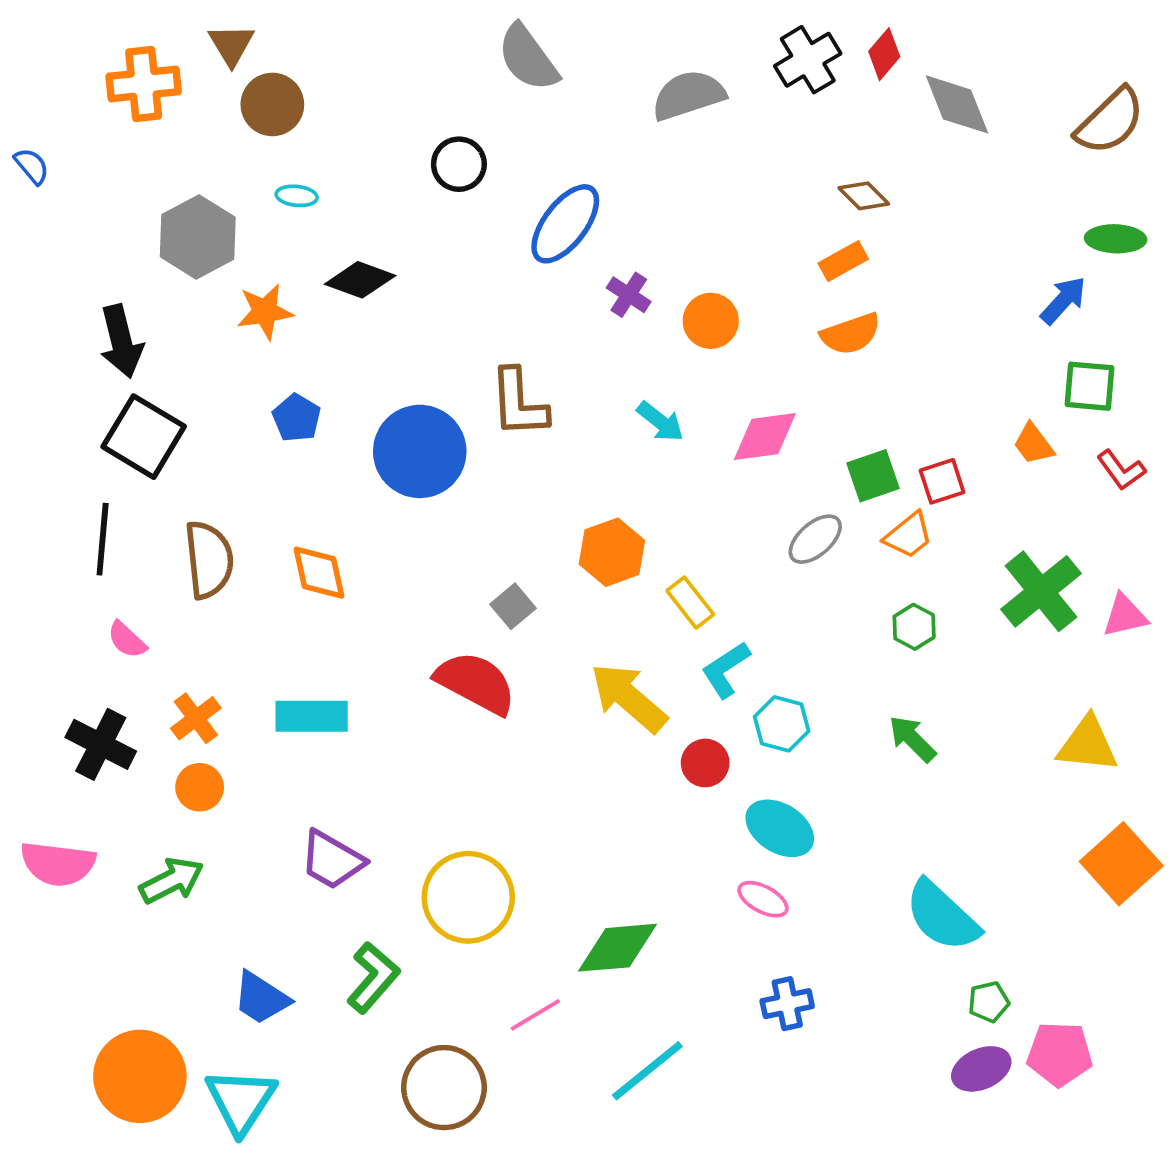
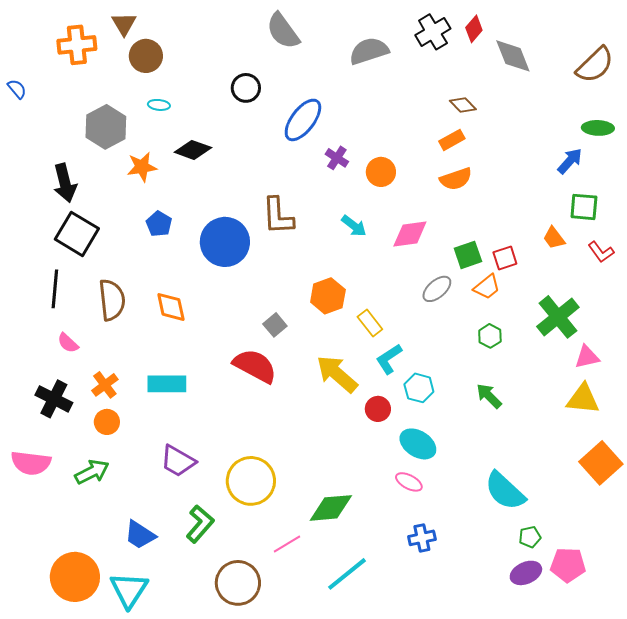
pink triangle: (1125, 616) -> (587, 357), moved

